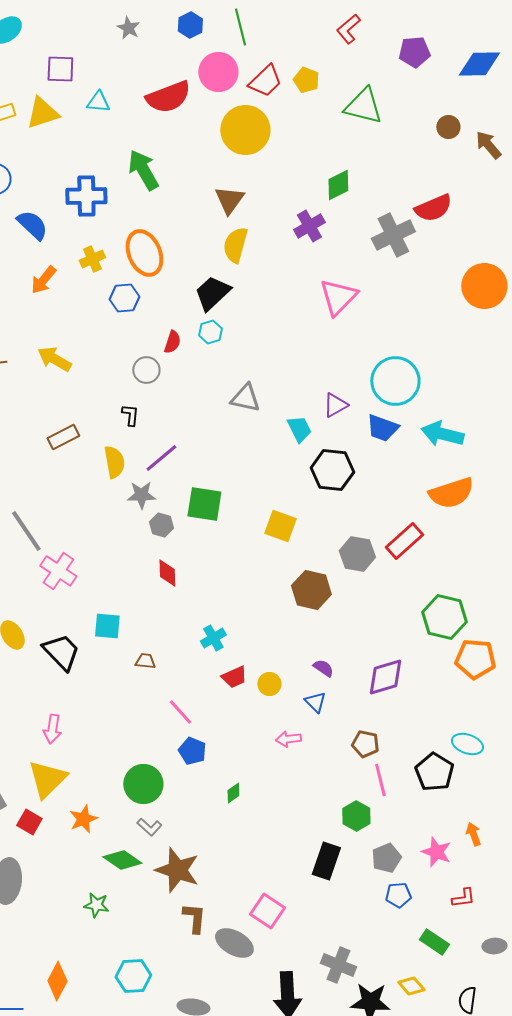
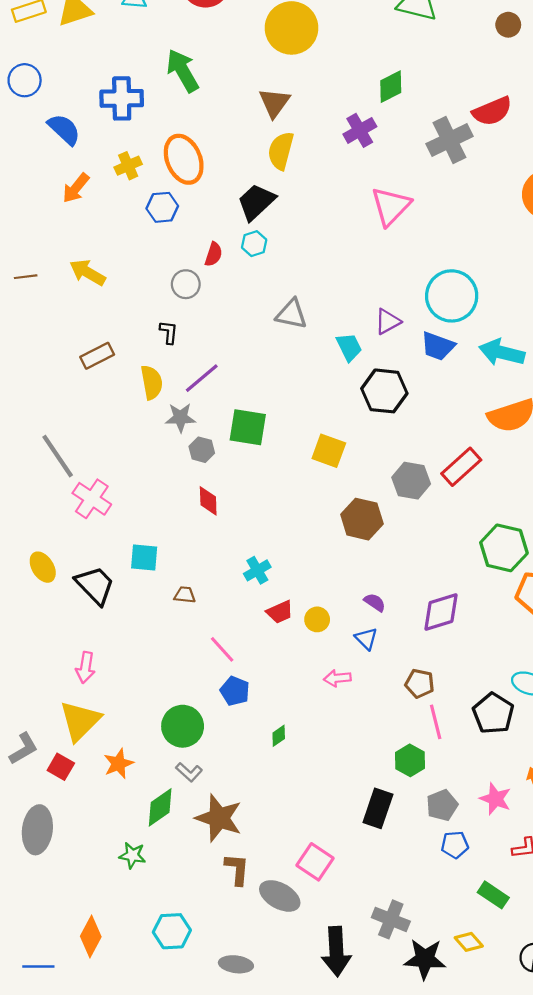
green diamond: (122, 860) -> (160, 807), turned -69

